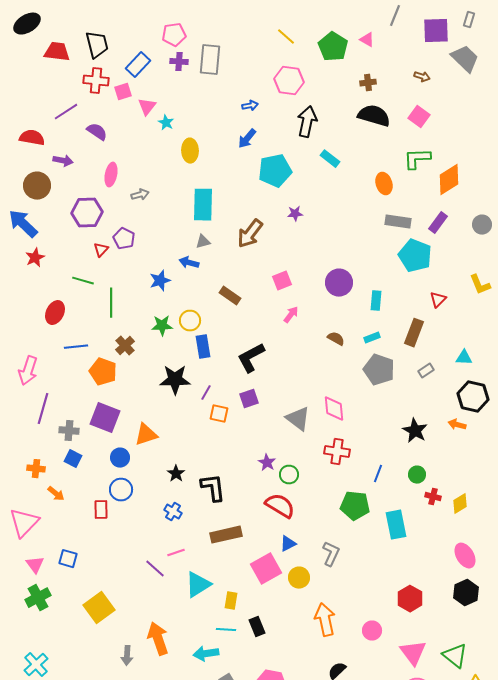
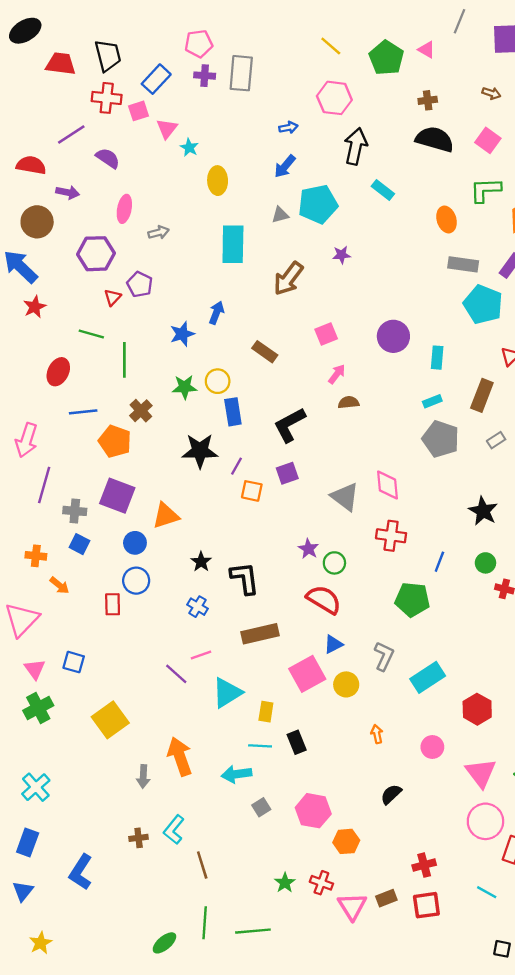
gray triangle: (203, 242) -> (280, 215), moved
blue arrow: (189, 263) -> (216, 313), turned 96
brown semicircle: (336, 339) -> (349, 402), moved, turned -36
cyan rectangle: (396, 525) -> (428, 677), moved, turned 68
orange arrow: (325, 620) -> (377, 734), size x0.5

